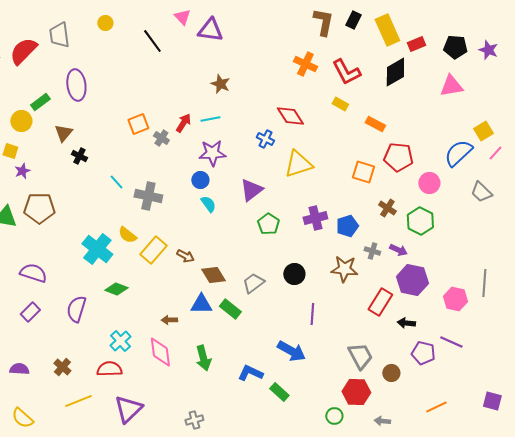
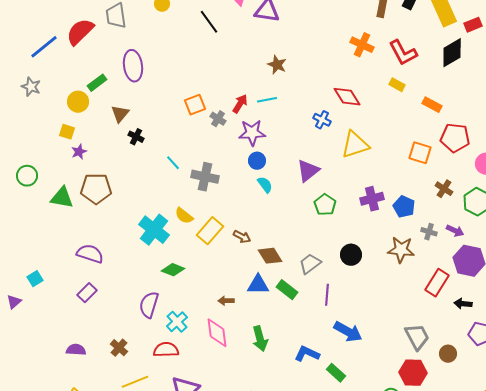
purple star: (212, 153) -> (252, 133), moved
blue pentagon: (347, 226) -> (404, 207), turned -30
purple semicircle: (76, 309) -> (149, 305), moved
purple line: (312, 314) -> (327, 295), moved

